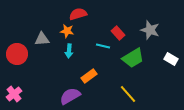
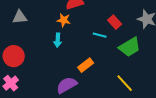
gray triangle: (42, 39) -> (20, 17), moved
cyan arrow: (69, 51) -> (58, 40), moved
red circle: (17, 54) -> (14, 56), moved

